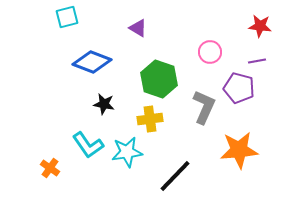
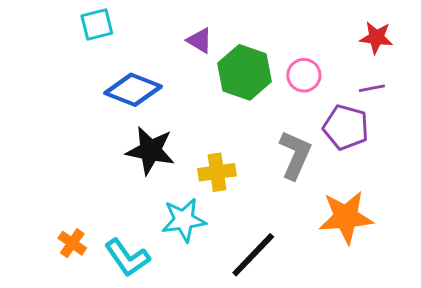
green hexagon: (159, 79) -> (245, 72), moved
black star: (104, 104) -> (150, 151), size x1.6
cyan L-shape: (88, 145) -> (127, 258), moved

